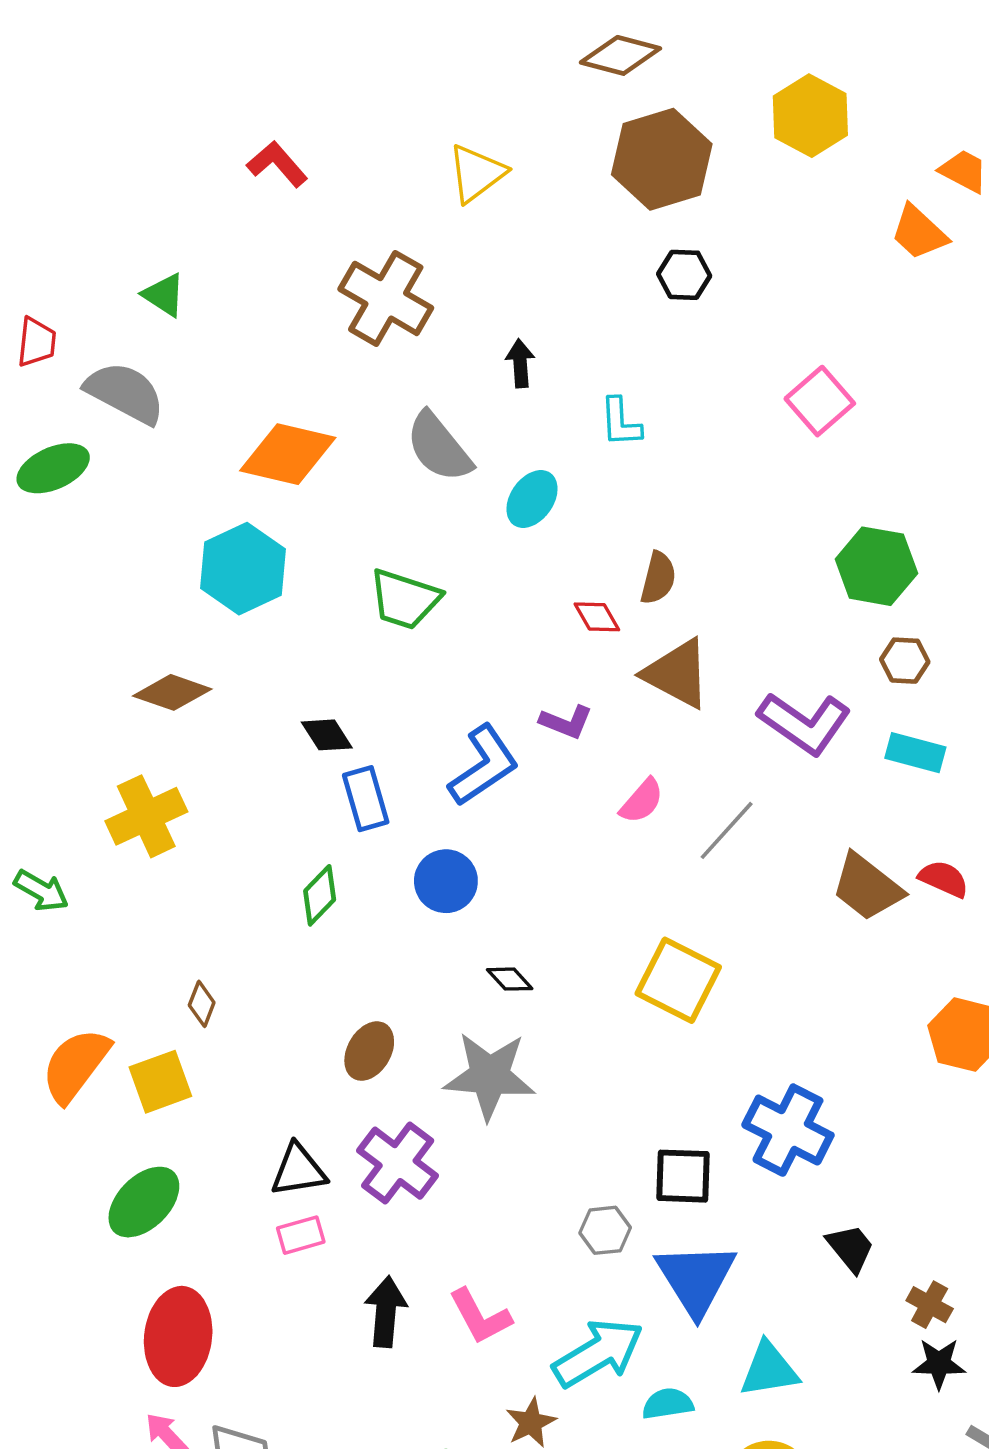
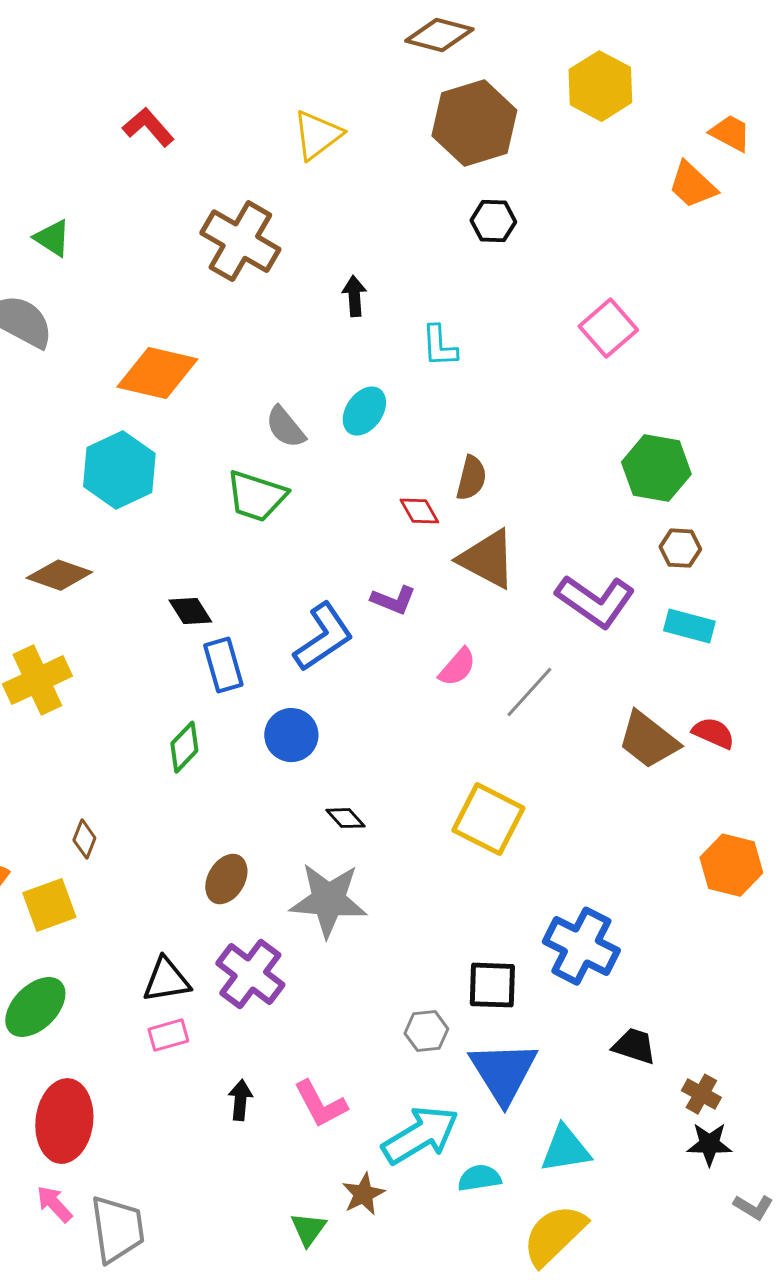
gray semicircle: (439, 447) -> (285, 427), moved, size x0.7
black trapezoid: (850, 1248) -> (634, 1046), turned -33
black arrow: (386, 1312) -> (240, 1100), size x0.7

